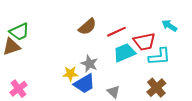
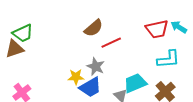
red line: (116, 32) -> (111, 43), moved
red trapezoid: (144, 42) -> (157, 29), moved
cyan trapezoid: (124, 53) -> (135, 83), moved

